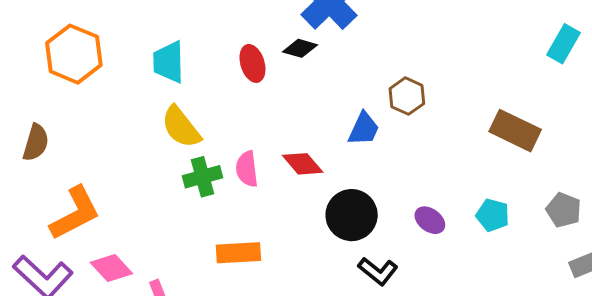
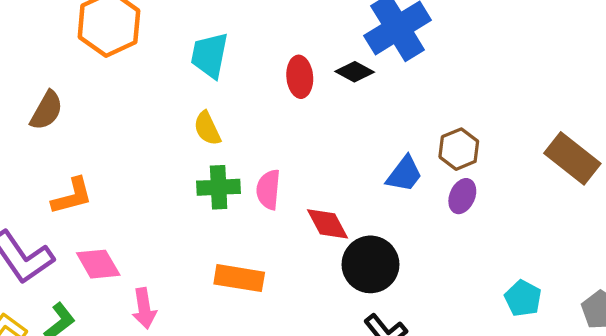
yellow semicircle: (181, 127) -> (207, 128), size x0.7
brown rectangle: (515, 131) -> (572, 158), moved
red diamond: (303, 164) -> (328, 224), moved
orange L-shape: (75, 213) -> (72, 196), size x0.7
purple ellipse: (430, 220) -> (462, 196), moved, turned 64

